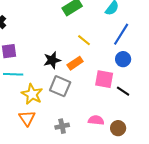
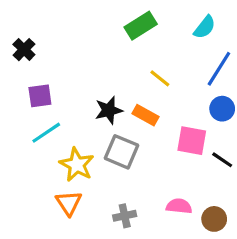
orange rectangle: (75, 63) -> (145, 115), turned 63
cyan line: (13, 74) -> (46, 133), turned -36

